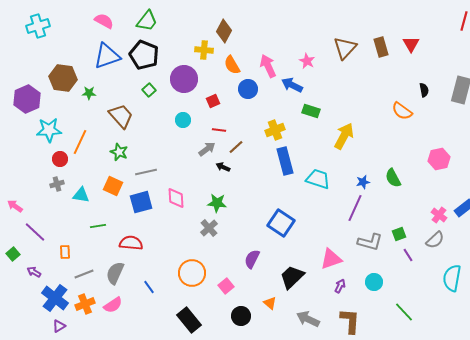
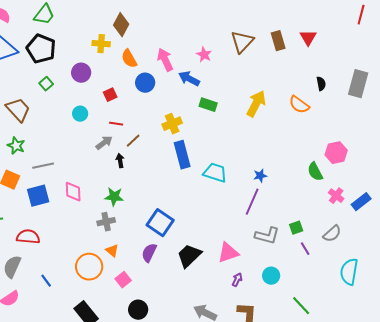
purple circle: (184, 79) -> (81, 73), size x0.7
yellow arrow: (344, 136) -> (256, 104), moved
black arrow: (223, 167) -> (120, 161), turned 56
green semicircle: (393, 178) -> (315, 172), moved
pink cross: (439, 215) -> (336, 196), moved
blue square: (281, 223) -> (160, 223), moved
gray cross: (209, 228) -> (106, 222), turned 30
black trapezoid: (292, 277) -> (189, 256), moved
orange triangle: (270, 303) -> (112, 251), moved

